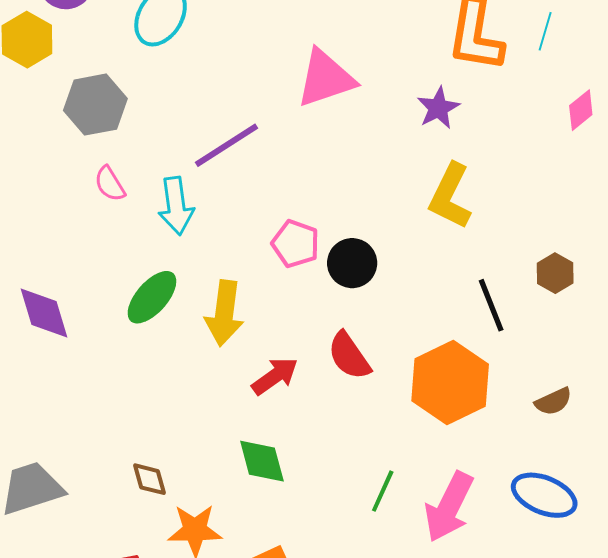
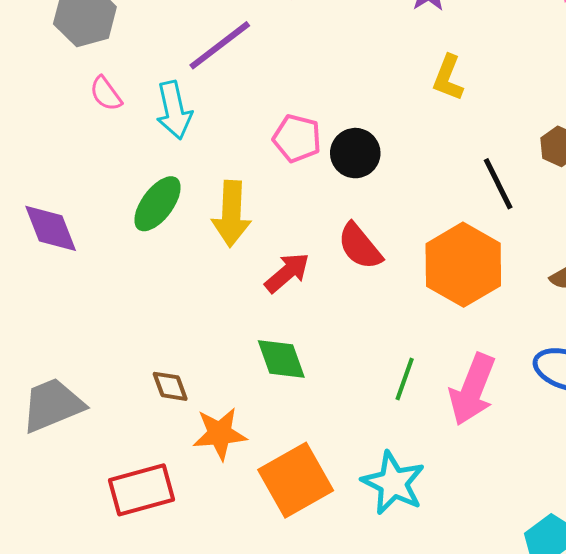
yellow L-shape: (450, 196) -> (448, 78), size x0.7

